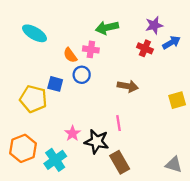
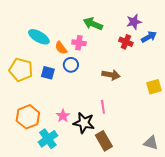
green arrow: (107, 28) -> (93, 24), turned 36
cyan ellipse: (35, 33) -> (39, 37), moved
yellow pentagon: (33, 99) -> (21, 70), moved
orange hexagon: (23, 148) -> (28, 117), moved

